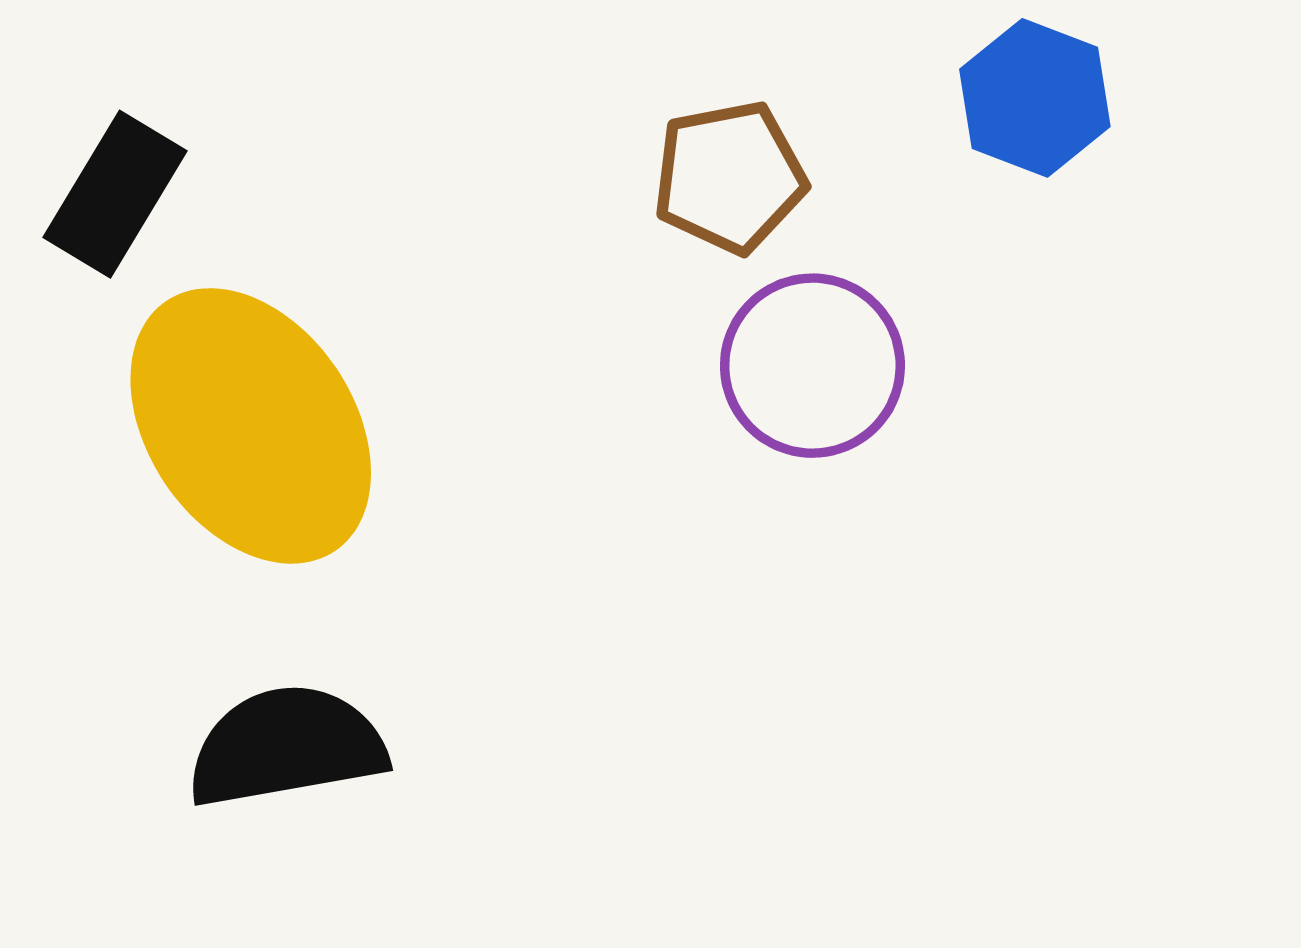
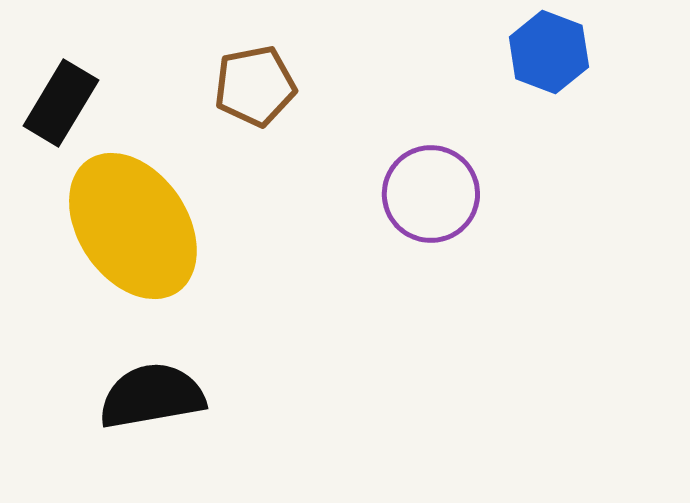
brown pentagon: (730, 177) -> (255, 86), moved

